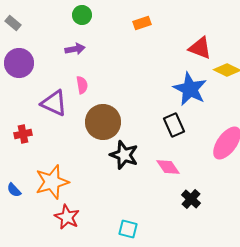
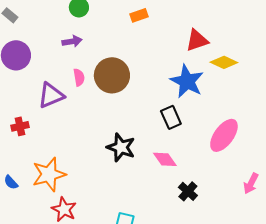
red triangle: (200, 48) -> (197, 40), turned -40
purple triangle: (54, 103) -> (51, 95), turned -48
brown circle: (103, 122) -> (112, 75), moved

